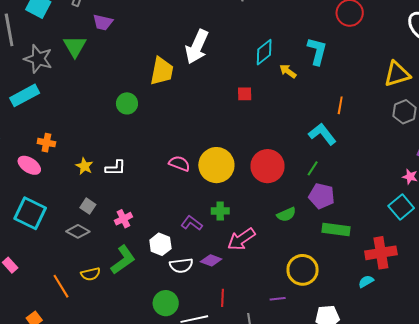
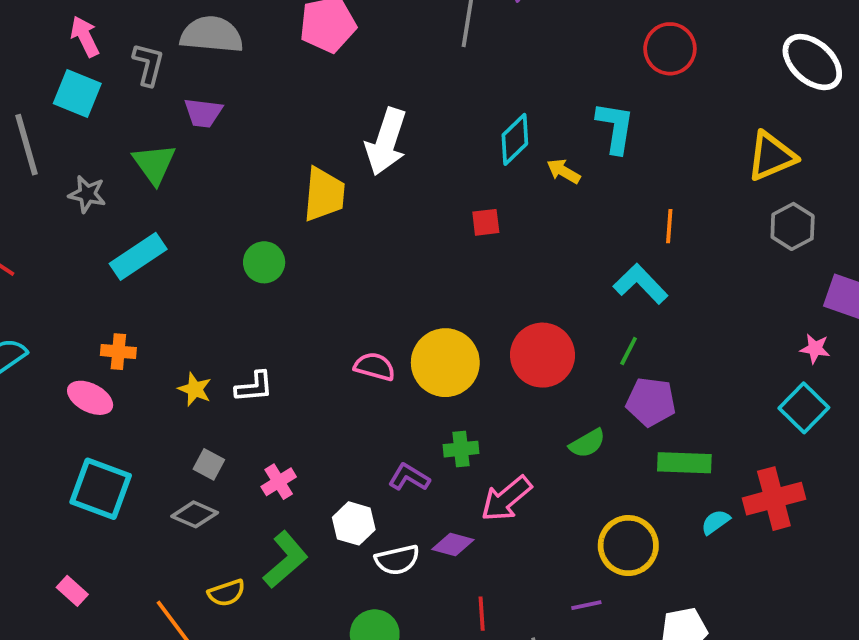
gray star: (38, 59) -> (87, 194), size x0.7
cyan rectangle: (25, 95) -> (138, 256), moved
cyan semicircle: (366, 281) -> (716, 522), moved

